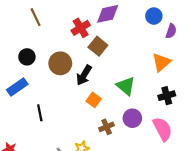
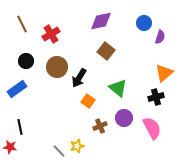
brown line: (36, 17) -> (22, 24), moved
red cross: (81, 28) -> (51, 34), moved
brown square: (98, 46) -> (106, 51), moved
orange triangle: (161, 62) -> (164, 73), moved
black line: (40, 113) -> (20, 127), moved

